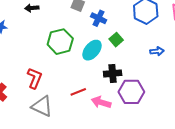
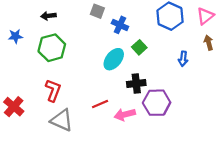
green hexagon: (60, 42) -> (52, 48), moved
blue arrow: (157, 51) -> (183, 59), turned 104
pink arrow: (101, 102) -> (125, 115), turned -30

